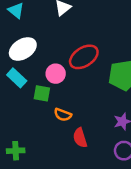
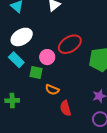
green cross: (16, 151) -> (12, 101), moved

